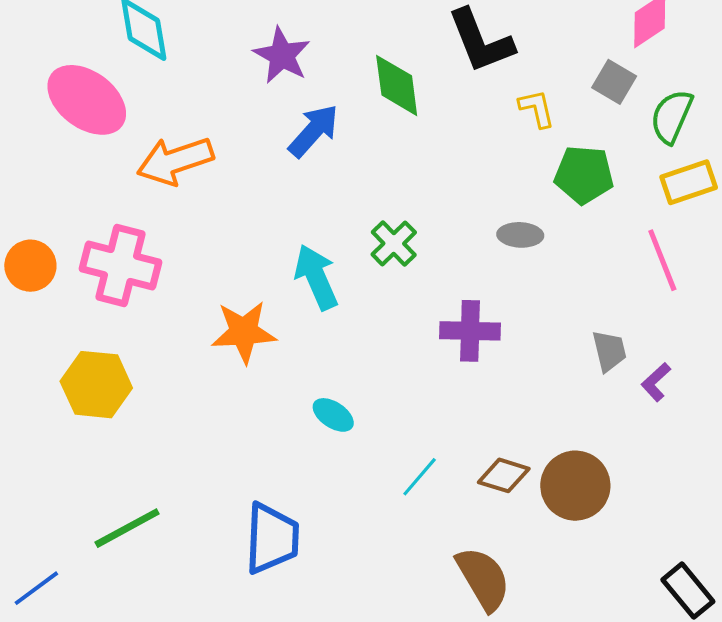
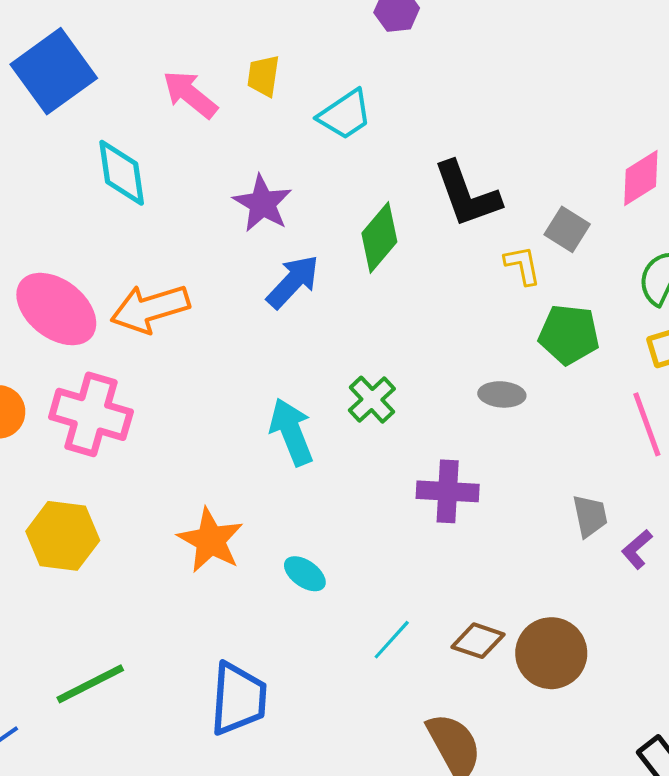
gray square: (614, 82) -> (567, 229), moved
green diamond: (397, 85) -> (379, 238), turned 46
pink ellipse: (87, 100) -> (56, 309), moved
orange star: (244, 332) -> (211, 540), moved, turned 30

